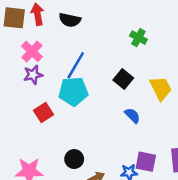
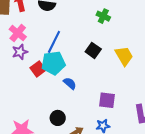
red square: (44, 112) -> (38, 69), moved
blue semicircle: (132, 116) -> (70, 83), moved
purple square: (146, 162) -> (107, 100), moved

